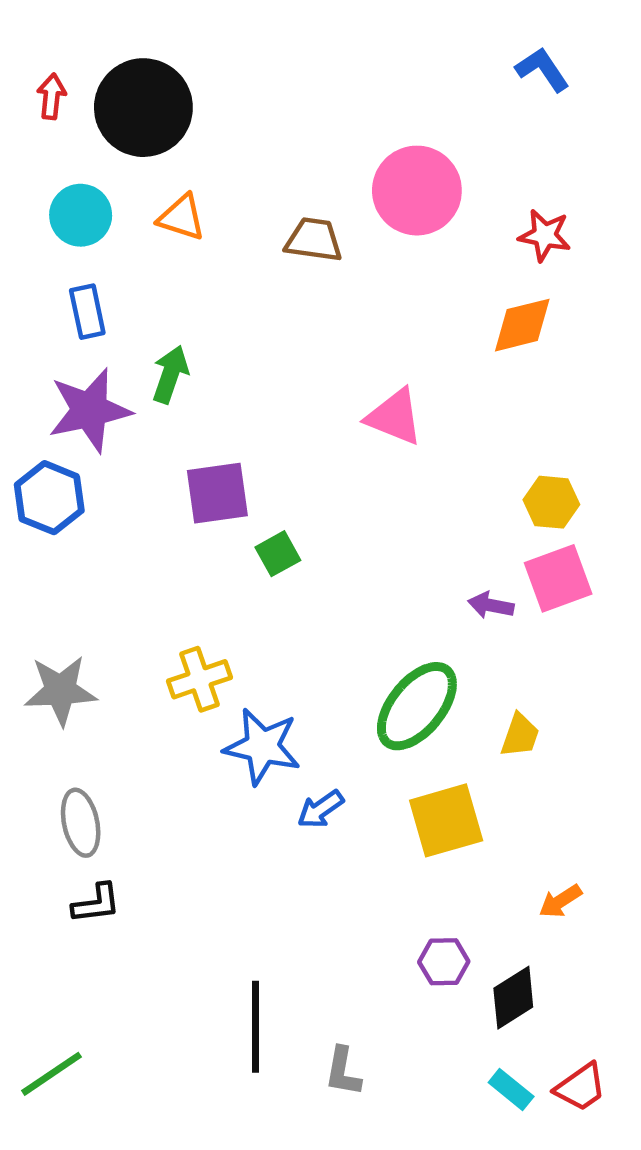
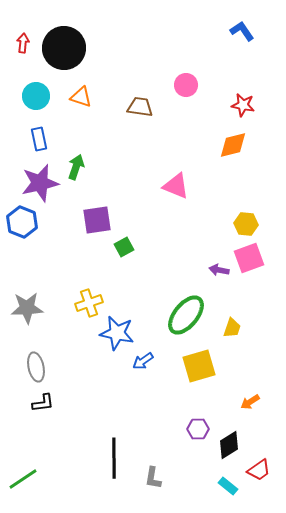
pink circle: (417, 191) -> (186, 85), size x0.6
red trapezoid: (581, 1087) -> (259, 470), moved

